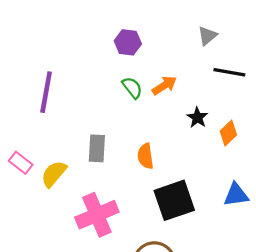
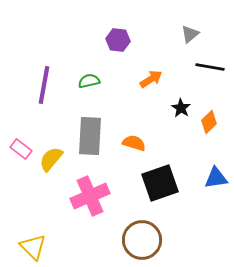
green semicircle: (132, 88) -> (89, 81), moved, turned -65
gray rectangle: (97, 148) -> (90, 136), size x1.5
orange semicircle: (145, 156) -> (134, 143), turned 115

